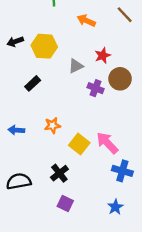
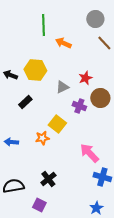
orange arrow: (86, 21) -> (63, 43), moved
black arrow: (15, 42) -> (10, 75), moved, turned 40
yellow square: (79, 144) -> (57, 124), moved
purple square: (65, 203) -> (39, 205), moved

